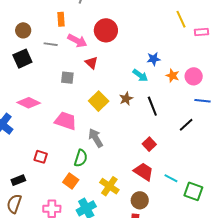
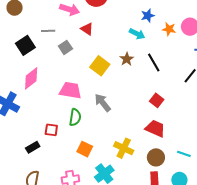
gray line: (51, 44) -> (48, 31), moved
black square: (22, 59) -> (25, 45), moved
gray square: (67, 78) -> (65, 47), turned -32
pink diamond: (29, 103) -> (31, 78), turned -55
green semicircle: (81, 158) -> (75, 117), moved
cyan line: (171, 178) -> (184, 154), moved
black rectangle: (18, 180) -> (33, 147), moved

